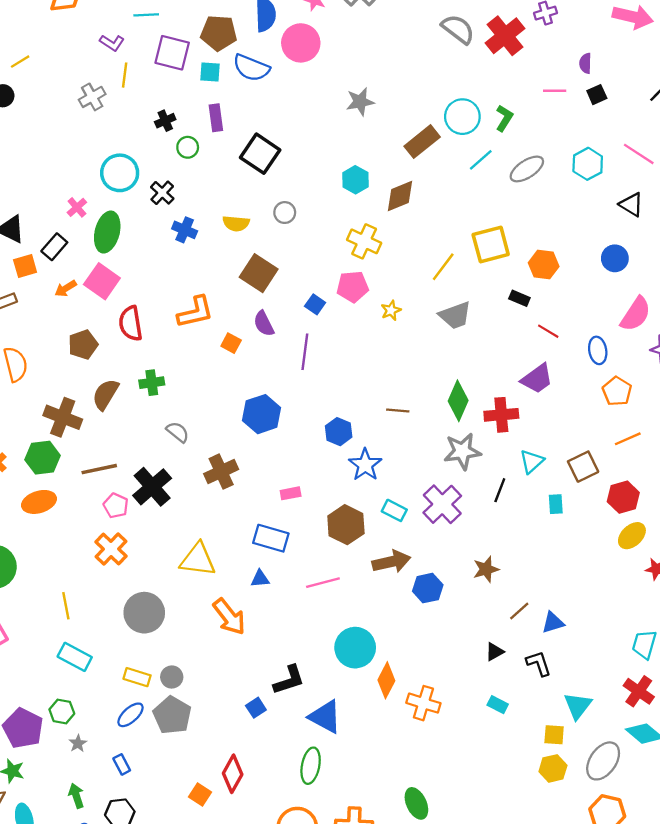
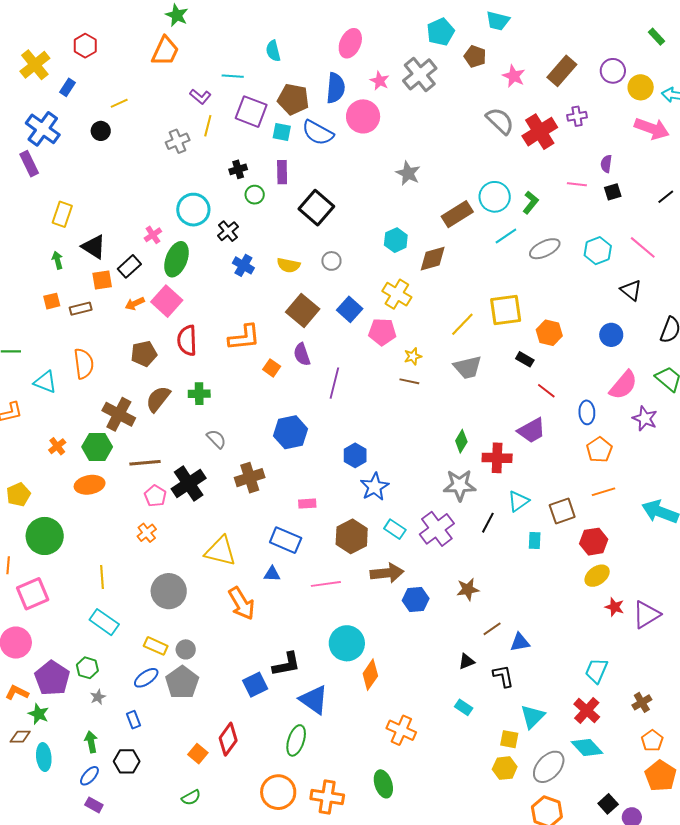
gray star: (360, 102) -> (408, 173), turned 30
blue square: (315, 304) -> (350, 309), moved, size x1.4
green diamond: (458, 401) -> (461, 441), size x0.7
brown line: (398, 410) -> (409, 381), moved
orange cross: (111, 549) -> (147, 533), size x0.7
orange cross: (423, 703) -> (401, 730), moved
blue square: (256, 708) -> (255, 685), size x1.4

